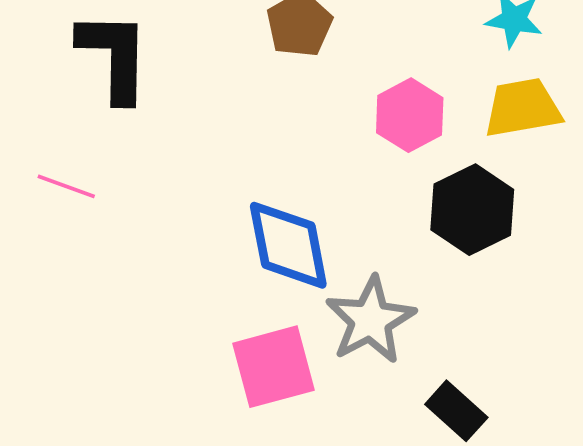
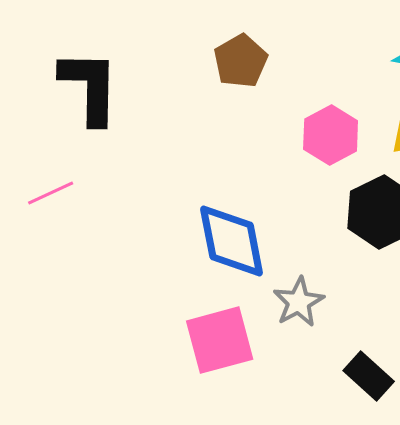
pink line: (66, 186) -> (51, 193), turned -45
gray star: (370, 320) -> (299, 302), size x0.7

